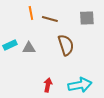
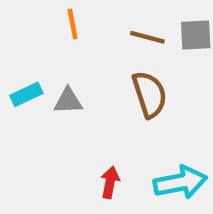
brown line: (50, 19) -> (147, 37), moved

